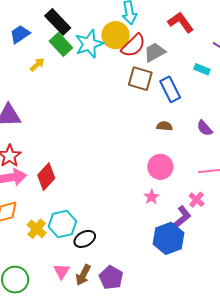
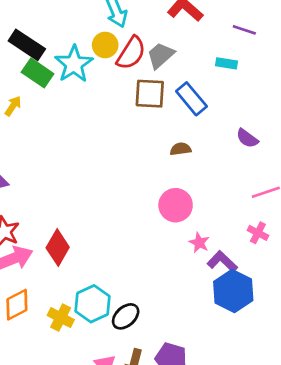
yellow circle: (115, 35) -> (105, 45), size x0.7
brown semicircle: (164, 126) -> (181, 149), moved
pink circle: (160, 167) -> (176, 205), moved
purple L-shape: (182, 217) -> (222, 262), moved, turned -85

